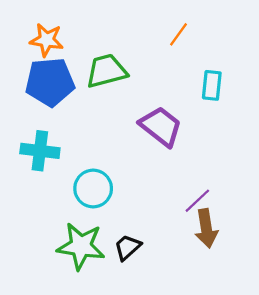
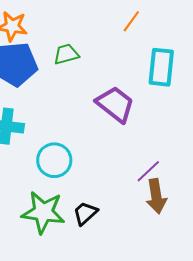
green trapezoid: (106, 71) -> (66, 54), size x0.7
cyan rectangle: (212, 85) -> (161, 67), size x1.4

